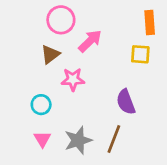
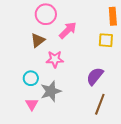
purple semicircle: (126, 102) -> (95, 76), turned 60
brown line: (114, 139) -> (100, 104), moved
gray star: (78, 140) -> (51, 91), moved

